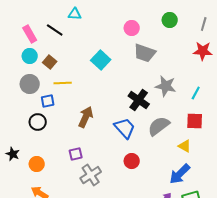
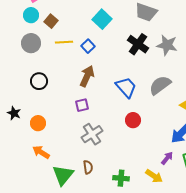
black cross: (139, 100) -> (138, 44), moved
blue square: (48, 101) -> (88, 46), moved, turned -32
purple square: (76, 154) -> (82, 105), moved

